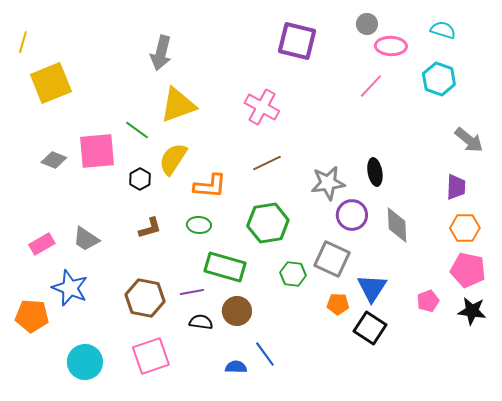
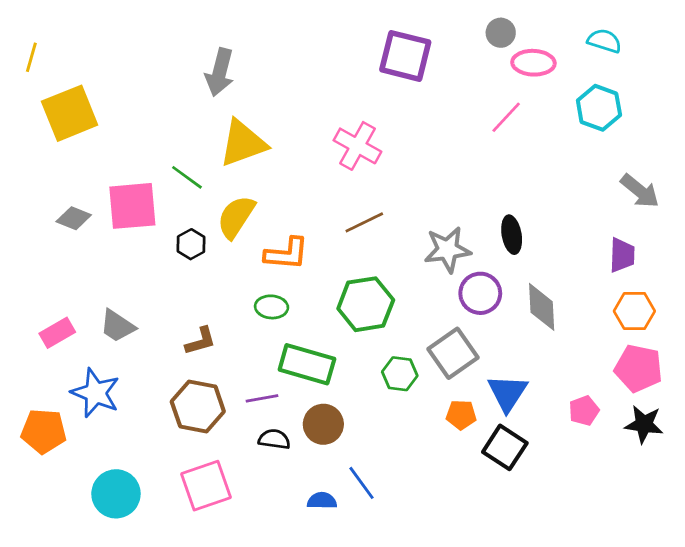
brown L-shape: (150, 228) -> (201, 341), moved
gray square: (332, 259) -> (453, 353), turned 30

